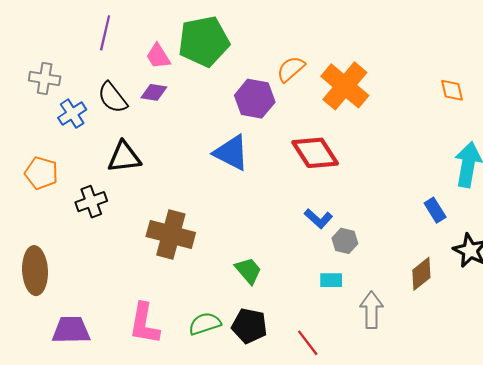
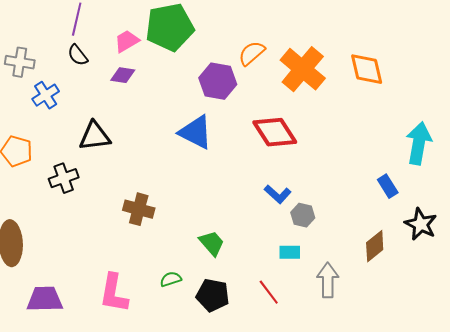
pink trapezoid: (158, 56) -> (127, 41), turned 92
orange diamond: (452, 90) -> (367, 69), moved, size x1.5
black semicircle: (112, 98) -> (78, 55), moved, size x0.7
brown cross: (171, 235) -> (139, 209), size x0.7
green semicircle: (205, 324) -> (171, 279), moved, size x0.7
red line: (308, 343) -> (269, 292), moved

